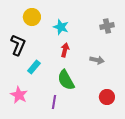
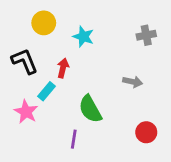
black L-shape: (18, 45) -> (25, 61), turned -45
red arrow: (65, 50) -> (63, 68), moved
pink star: (19, 95) -> (26, 112), moved

